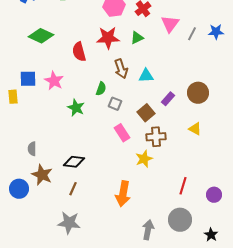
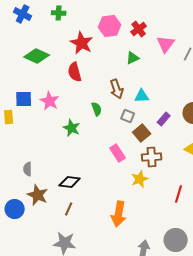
red star: (108, 38) -> (82, 43), moved, turned 30
green semicircle: (101, 89) -> (97, 109), turned -40
gray square: (115, 104) -> (128, 116), moved
red line: (183, 186) -> (179, 194), moved

